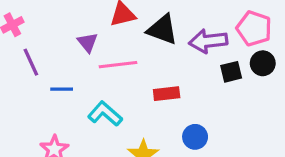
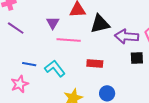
black triangle: (162, 30) -> (100, 24), turned -45
purple line: (31, 62) -> (16, 28), turned -42
blue line: (62, 89) -> (29, 64), moved

